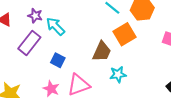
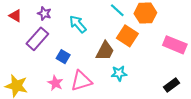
cyan arrow: (55, 26) -> (78, 24), moved
orange square: (125, 34) -> (127, 36), turned -30

